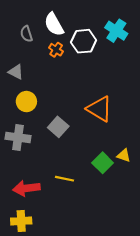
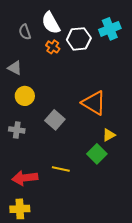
cyan cross: (116, 31) -> (110, 29), turned 35
gray cross: (18, 137) -> (17, 130), size x0.7
yellow triangle: (124, 155) -> (109, 135), moved, turned -48

